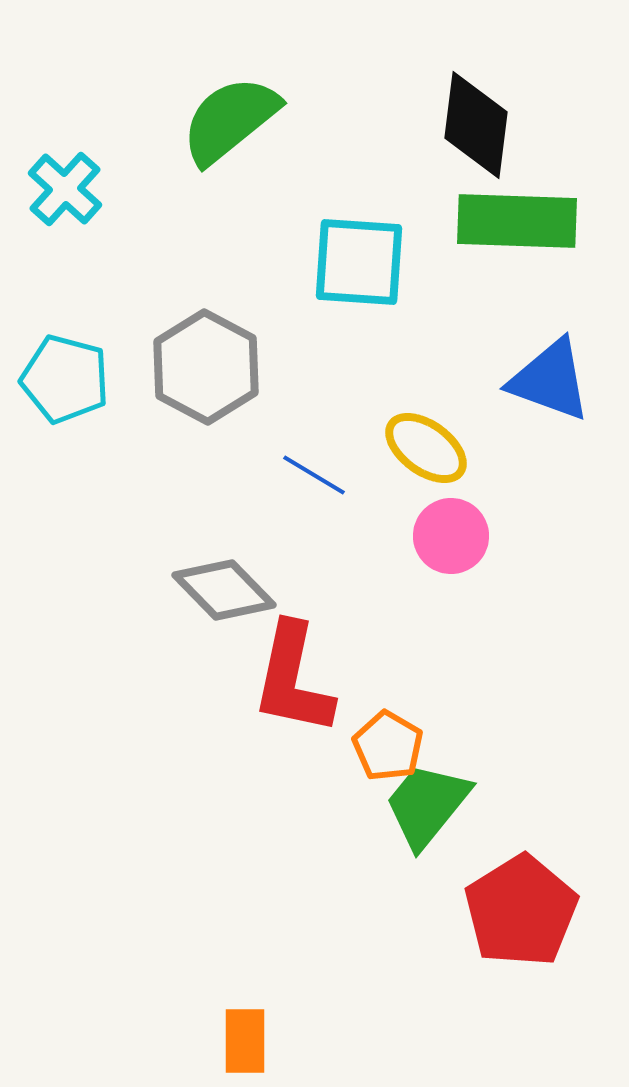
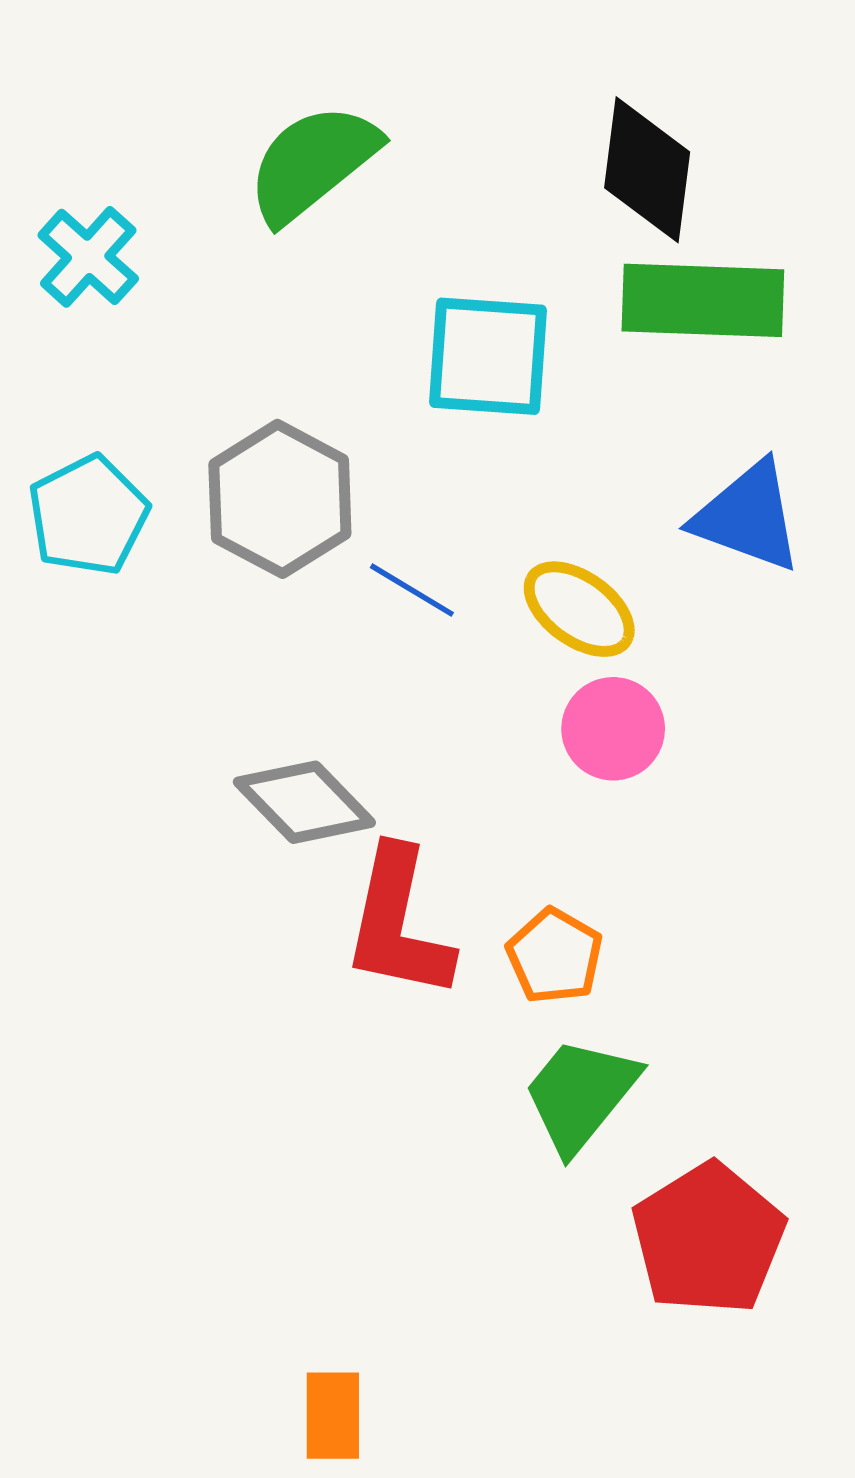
cyan pentagon: (65, 379) -> (88, 515), turned 30
blue line: (314, 475) -> (412, 590), moved
orange pentagon: (388, 746) -> (555, 956), moved

